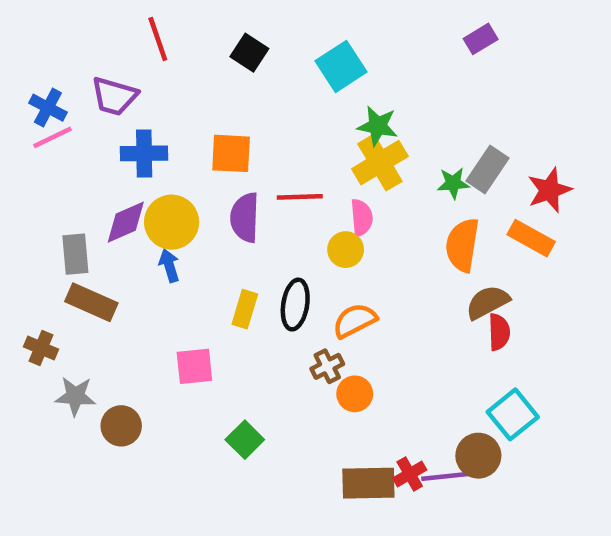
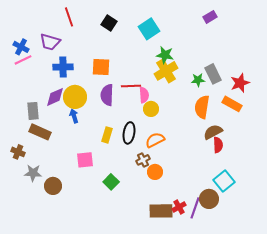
gray rectangle: (488, 169) -> (213, 74), turned -60
pink semicircle: (362, 218) -> (144, 95), moved
green square: (245, 440) -> (111, 182), moved
purple line: (446, 476) -> (195, 208), turned -65

